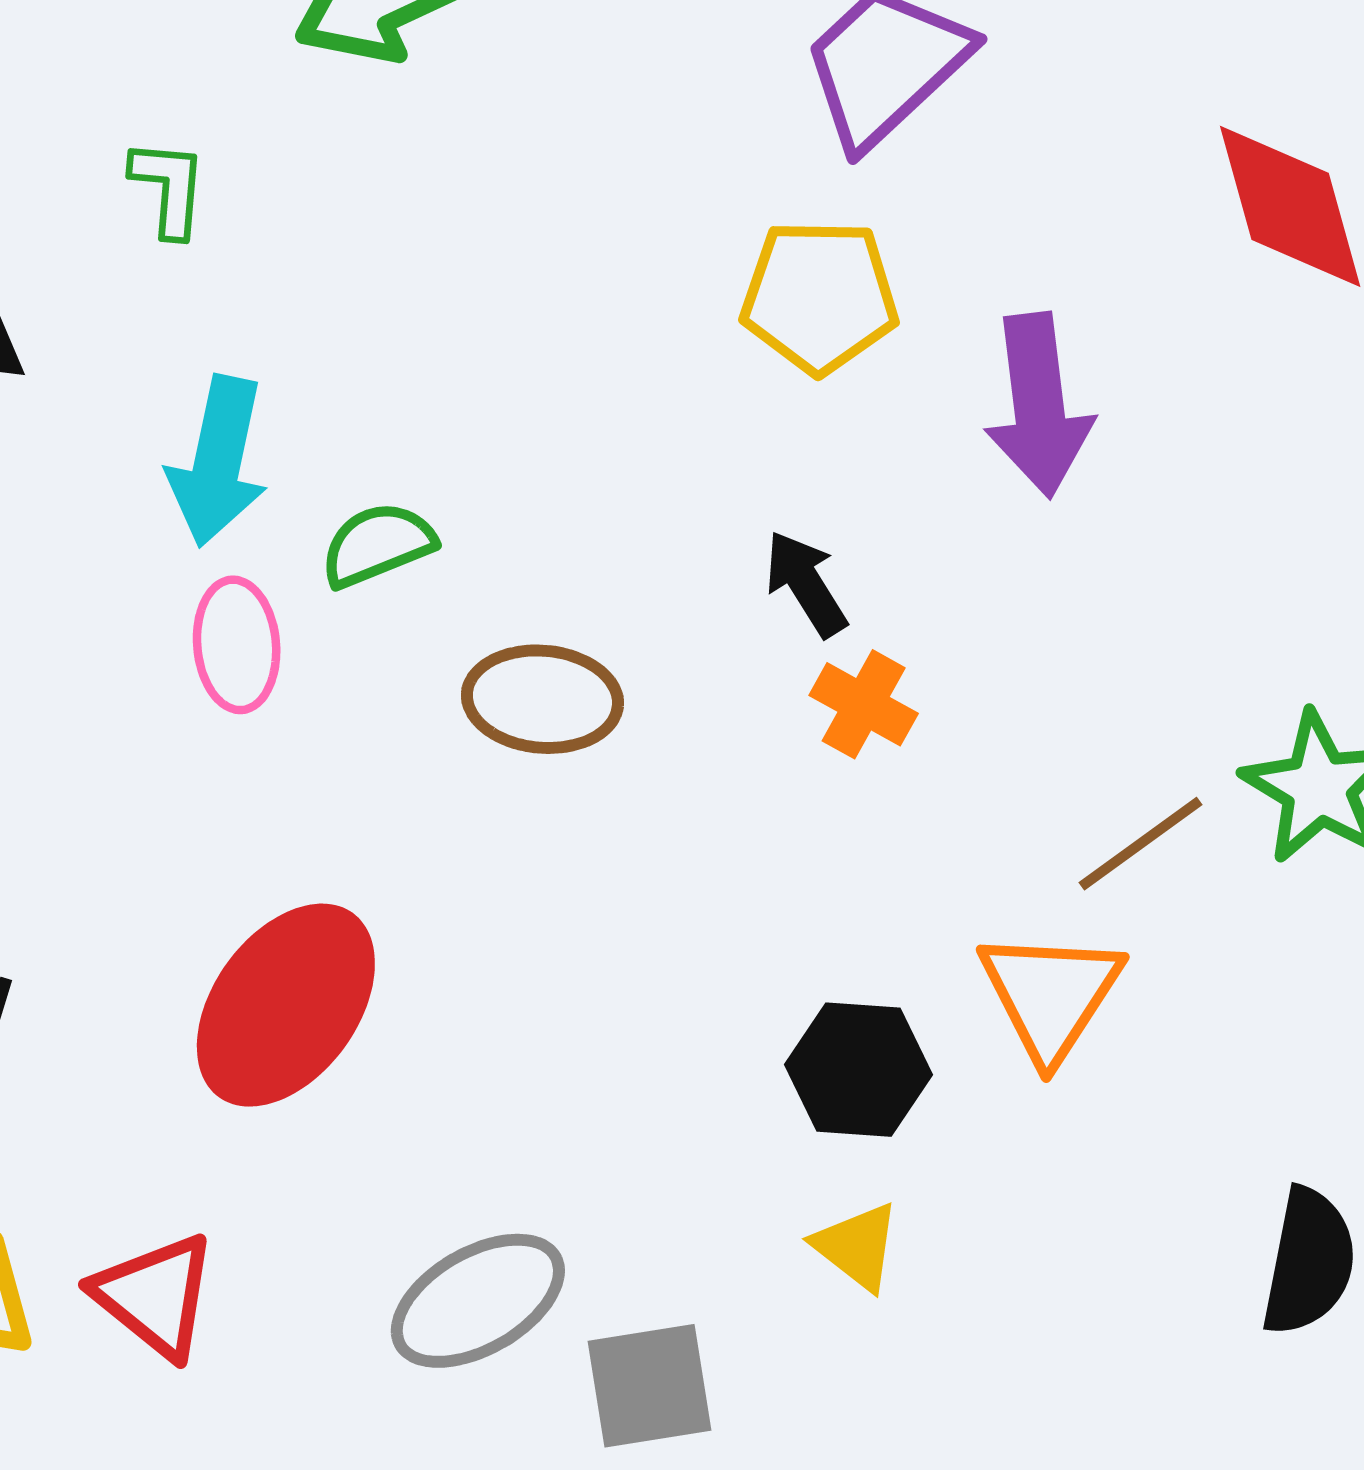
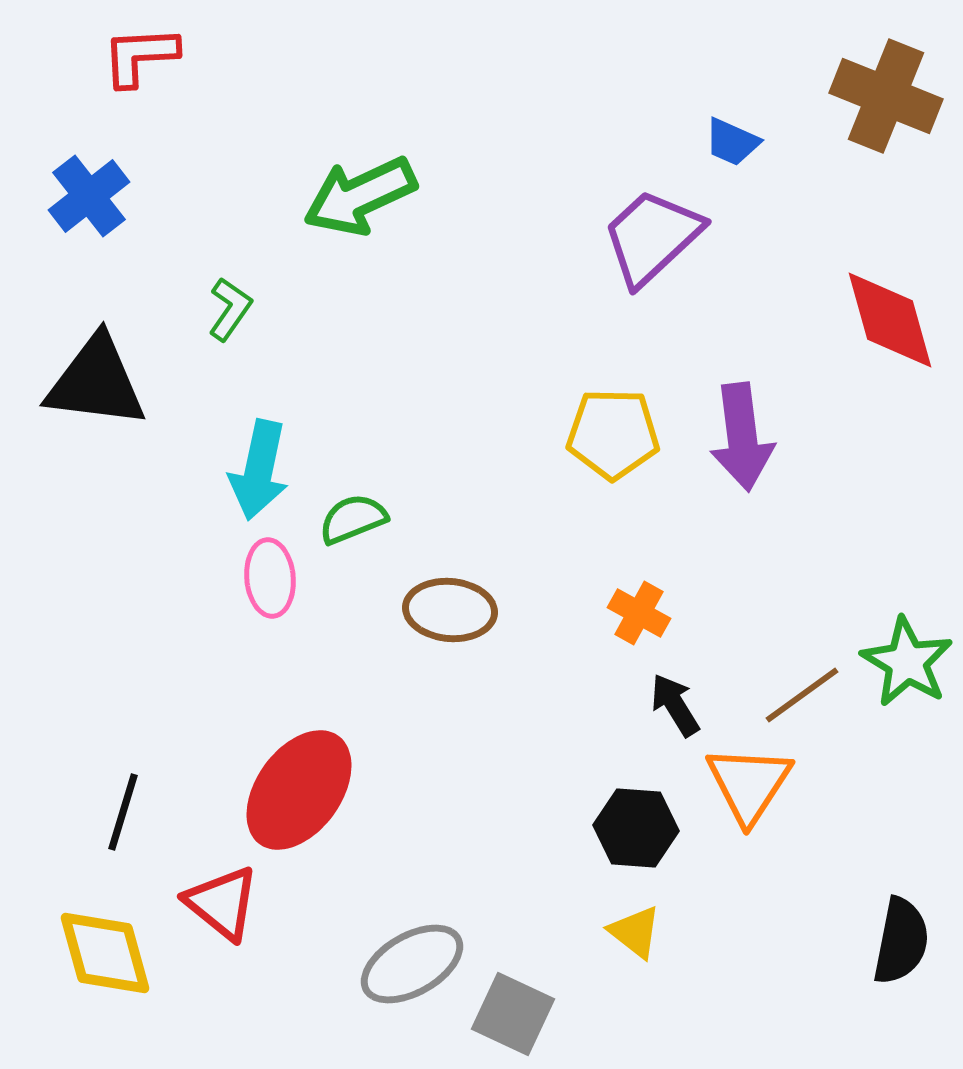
green L-shape: (169, 188) -> (230, 309), turned 30
yellow pentagon: (819, 296) -> (613, 434), moved
black arrow: (806, 584) -> (675, 705), moved
red triangle: (155, 1296) -> (222, 903), moved
gray square: (650, 1386) -> (513, 1014), turned 34

